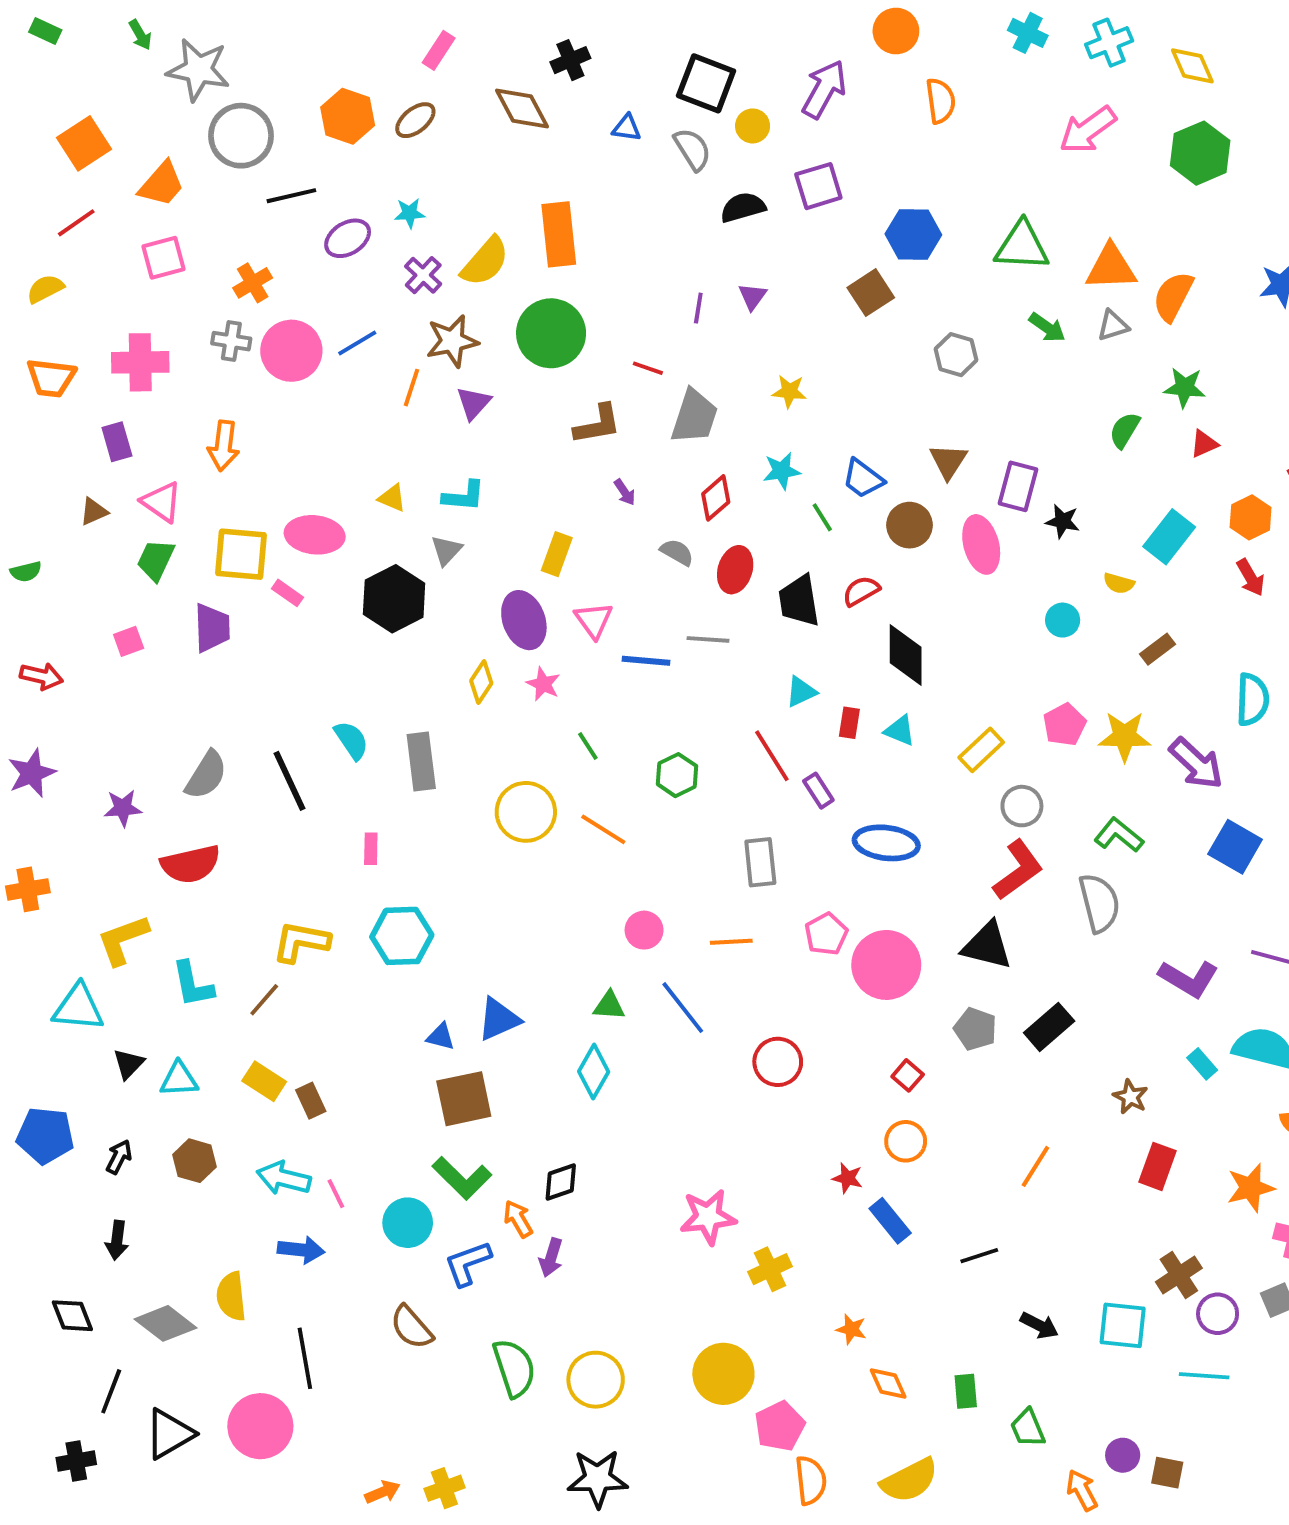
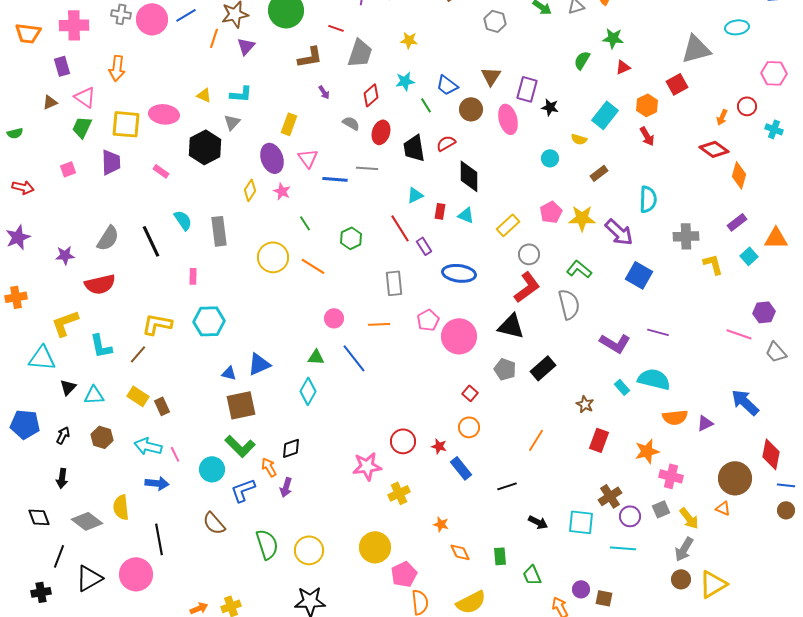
pink rectangle: (287, 593) -> (161, 171), moved
red circle: (778, 1062) -> (403, 441), moved

